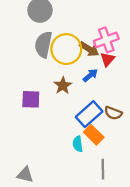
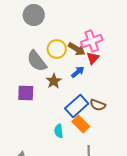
gray semicircle: (43, 44) -> (37, 61), moved, turned -50
yellow circle: (66, 49) -> (57, 49), size x0.7
cyan semicircle: (78, 144) -> (59, 131), moved

